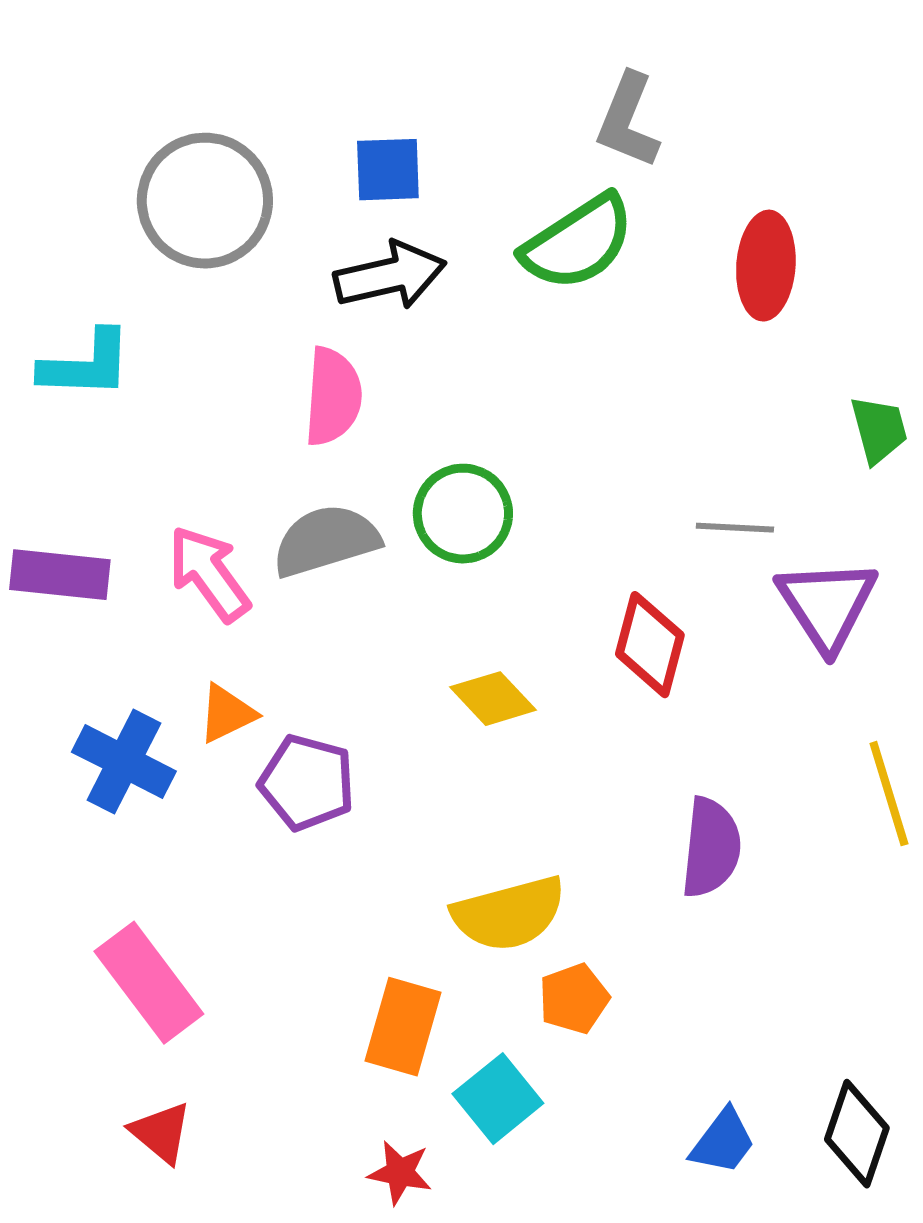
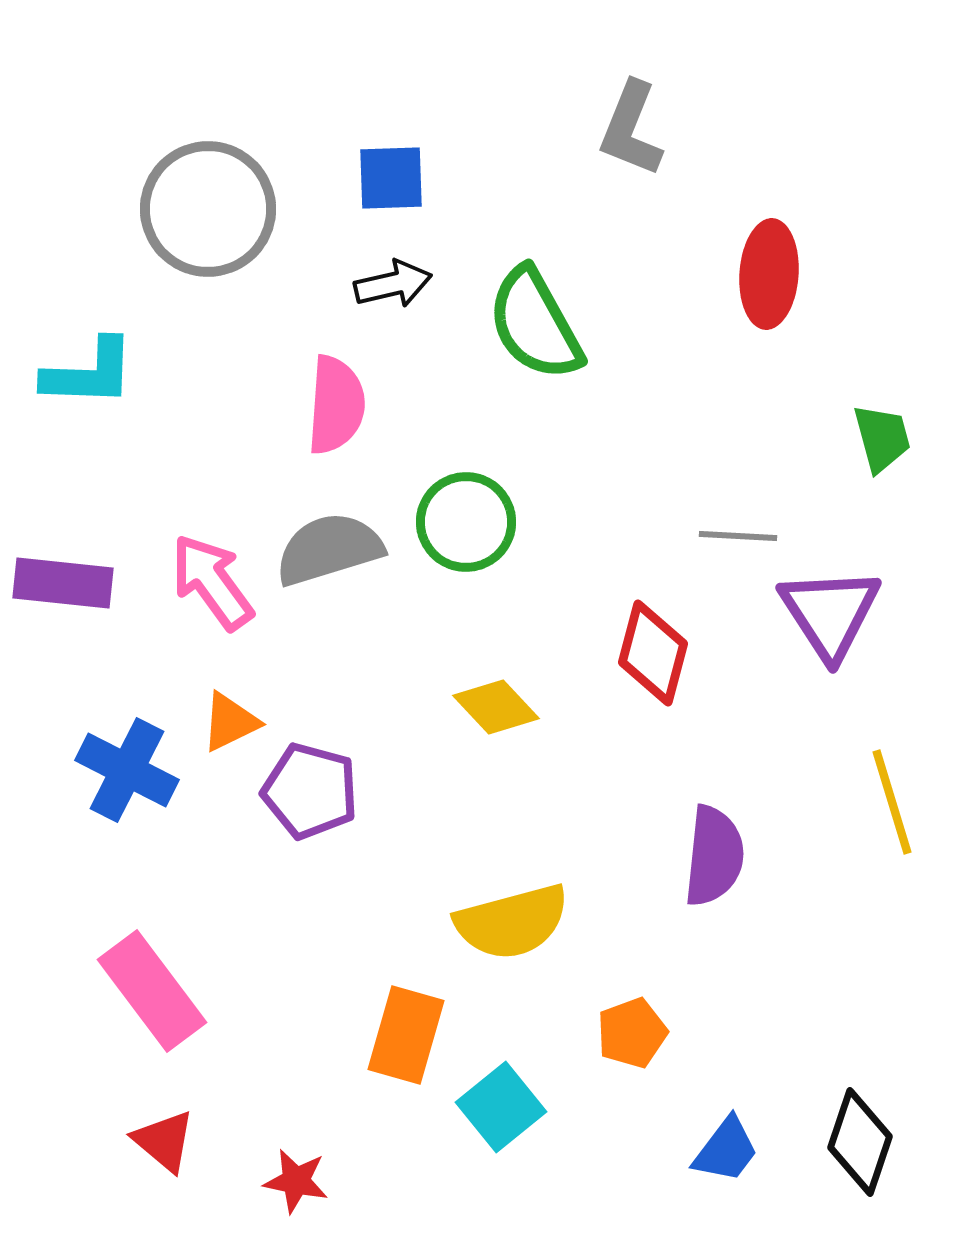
green semicircle: (578, 243) -> (535, 324), moved, turned 94
black arrow: (390, 276) -> (393, 284), size x0.7
orange pentagon: (574, 999) -> (632, 1033), moved
red star: (400, 1173) -> (296, 1181), moved

